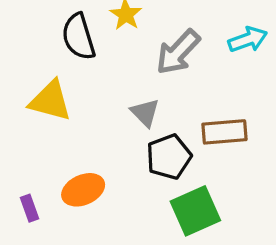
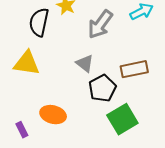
black semicircle: (79, 37) -> (39, 22), turned 36
orange ellipse: (83, 190) -> (53, 115), turned 45

